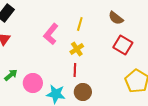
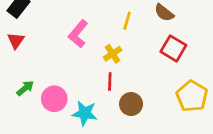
yellow line: (80, 24) -> (127, 21), moved
brown circle: (83, 92) -> (131, 104), moved

